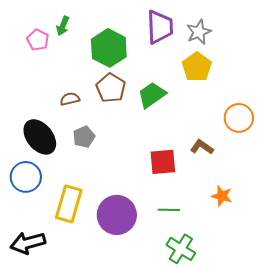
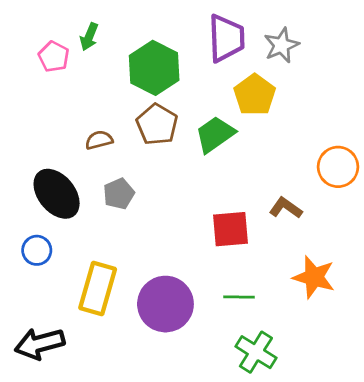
yellow pentagon: (197, 67) -> (255, 95), moved
blue circle: (26, 177) -> (37, 250), size x0.7
orange star: (222, 196) -> (314, 277), size x1.4

